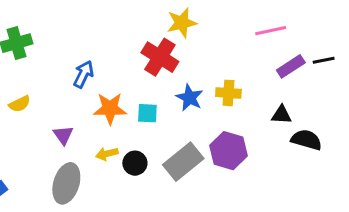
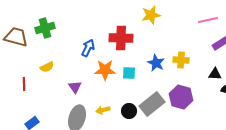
red cross: (160, 57) -> (121, 38), moved, turned -30
yellow arrow: (107, 154) -> (103, 110), moved
black circle: (135, 163) -> (129, 111), moved

